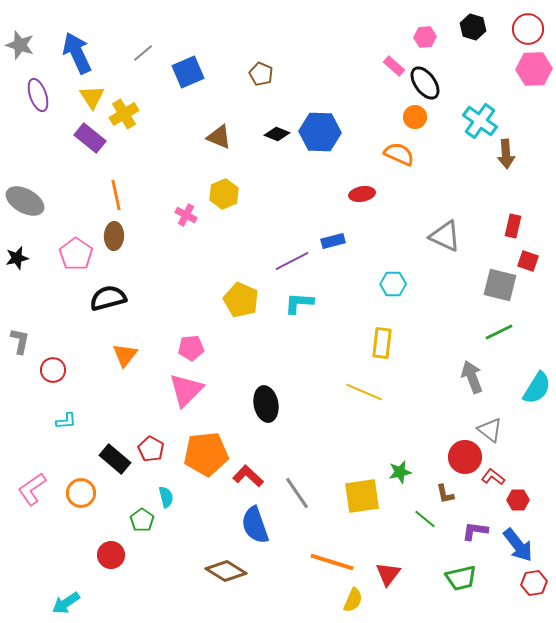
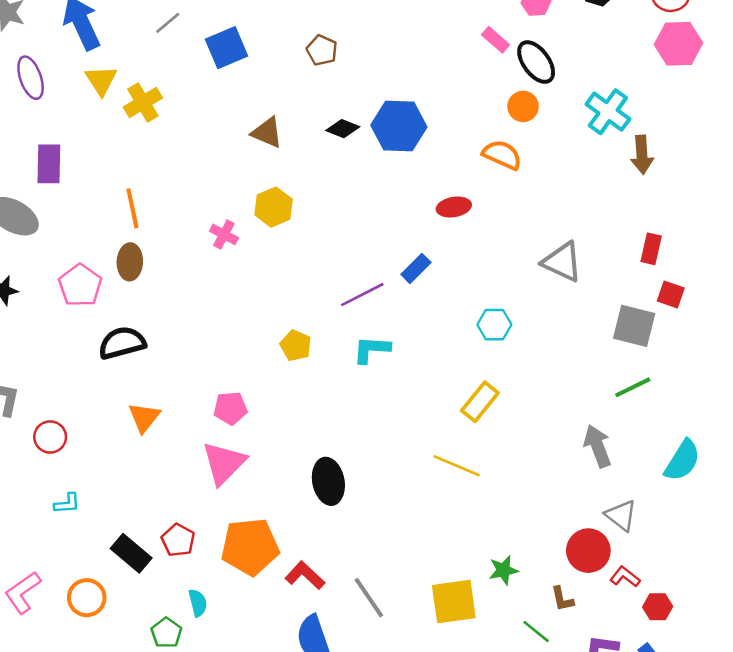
purple rectangle: (90, 138) -> (49, 164), moved, turned 52
blue rectangle: (333, 241) -> (416, 268), turned -30
yellow pentagon: (241, 300) -> (296, 345), size x0.7
yellow rectangle: (382, 343) -> (480, 402), turned 32

